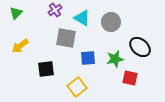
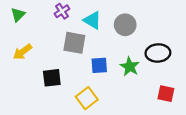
black ellipse: (140, 47) -> (158, 53), turned -45
green star: (115, 59) -> (130, 67), turned -30
red square: (130, 78) -> (166, 94), moved

